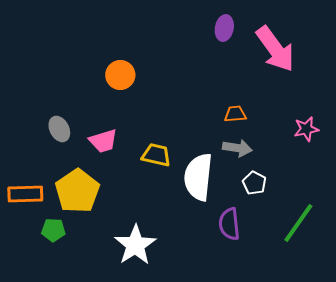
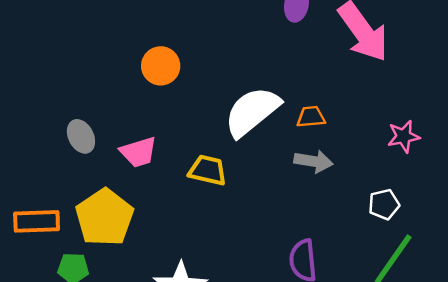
white semicircle: (198, 177) -> (252, 112), moved, turned 45
white pentagon: (254, 183) -> (384, 204), moved, turned 30

